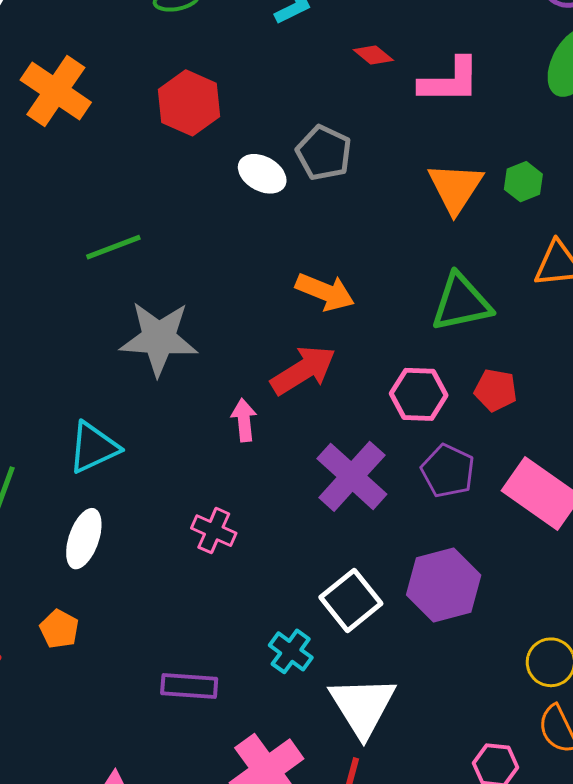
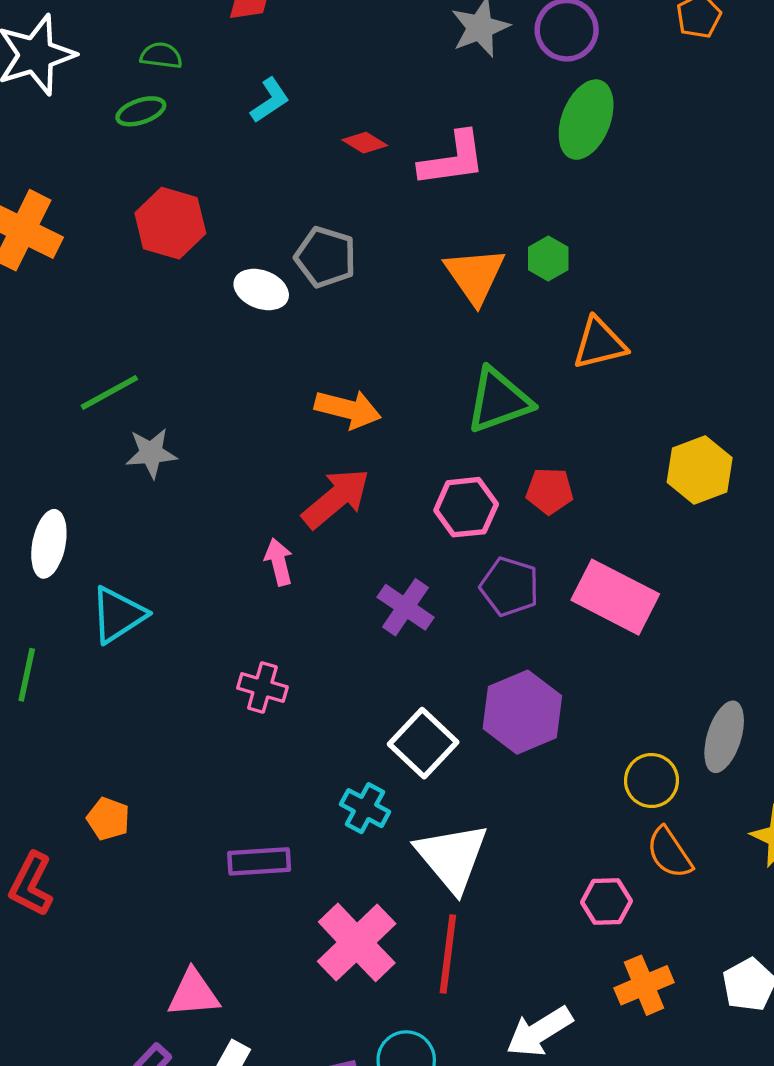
gray star: (159, 338) -> (151, 453), moved, size x0.6
purple cross: (352, 476) -> (405, 607), size x0.7
white ellipse: (84, 539) -> (49, 544), moved

